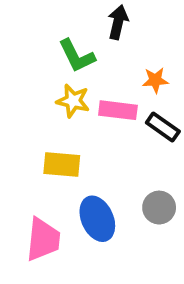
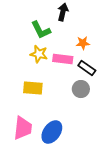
gray circle: (159, 208) -> (81, 89), moved
blue ellipse: (97, 219) -> (52, 132), moved, turned 60

